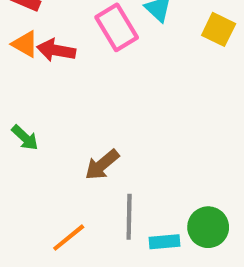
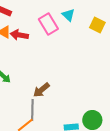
gray line: (129, 217) -> (32, 110), moved

